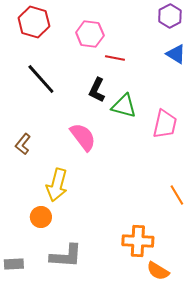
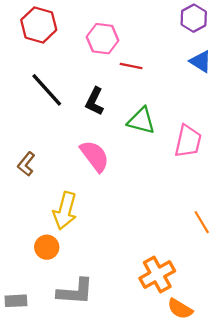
black L-shape: (97, 90) -> (95, 101), moved
orange cross: (138, 241) -> (157, 275), turned -32

